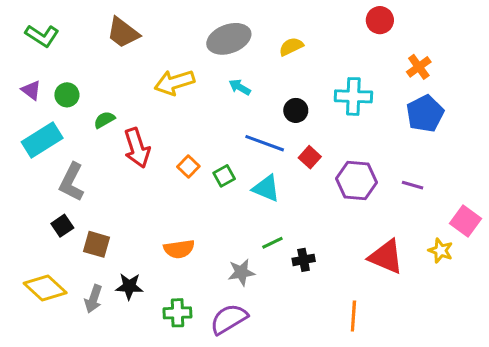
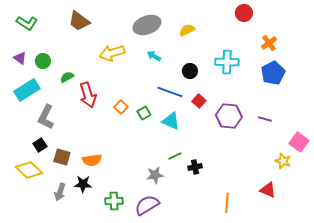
orange semicircle: (179, 249) -> (92, 160), moved
red triangle: (386, 257) -> (268, 190), moved, size x0.7
yellow diamond: (45, 288) -> (29, 170), moved

